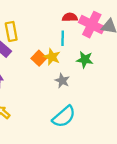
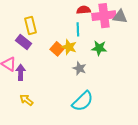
pink cross: (92, 25) -> (104, 16), turned -30

